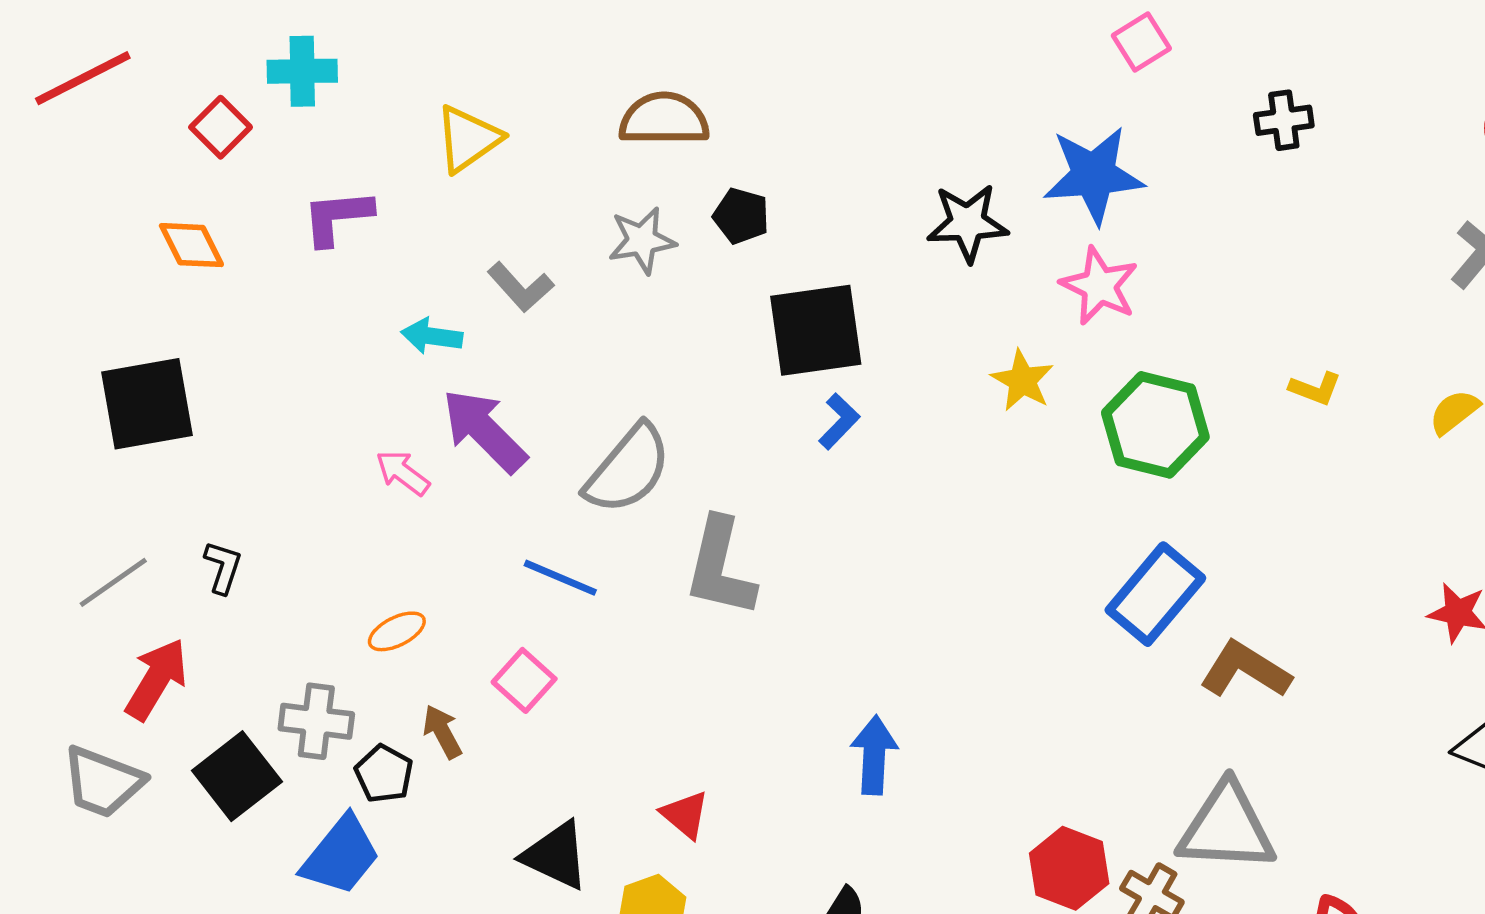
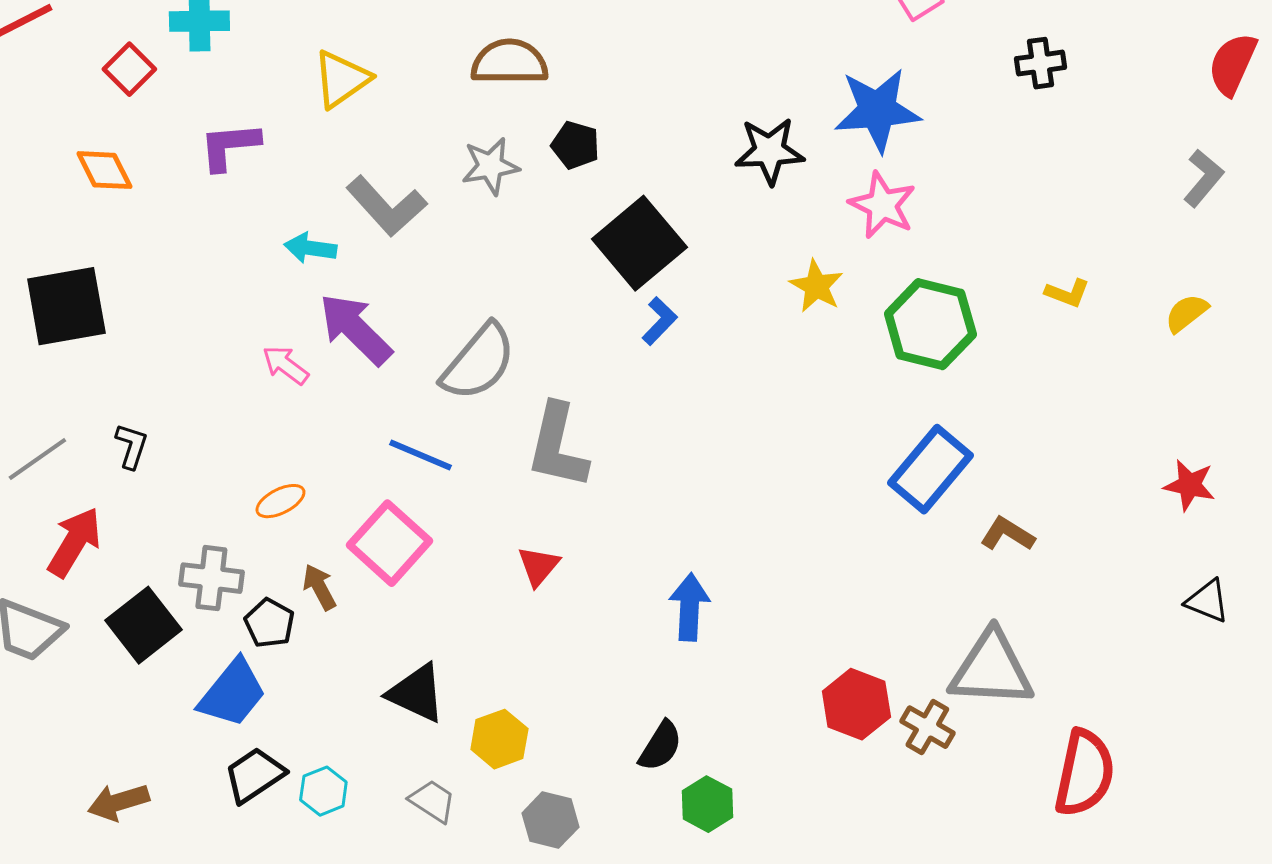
gray L-shape: (521, 287) -> (386, 206), size x1.4
black square: (816, 330) -> (639, 243), turned -32
brown L-shape: (1245, 670) -> (1007, 534), size x0.7
pink square: (524, 680) -> (389, 543), size x1.5
red triangle: (685, 815) -> (538, 566), moved, turned 30

